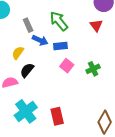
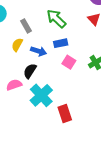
blue arrow: (40, 40) -> (39, 51), moved
yellow semicircle: (18, 53) -> (17, 45), moved
cyan cross: (26, 111) -> (41, 95), moved

